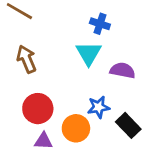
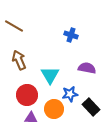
cyan triangle: (89, 53) -> (50, 75), moved

